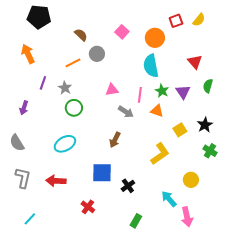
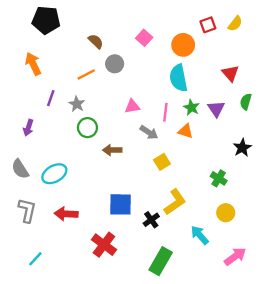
yellow square: (180, 130) -> (162, 162), moved
brown arrow: (115, 140) -> (112, 150), moved, turned 63
cyan ellipse: (65, 144) -> (54, 174), moved
green cross: (210, 151) -> (219, 178), moved
yellow L-shape: (160, 154) -> (175, 202), moved
red cross: (88, 207) -> (104, 245), size x1.5
pink arrow: (187, 217) -> (235, 256), moved, turned -114
green rectangle: (136, 221) -> (161, 261), size x1.6

